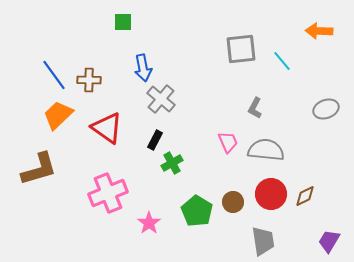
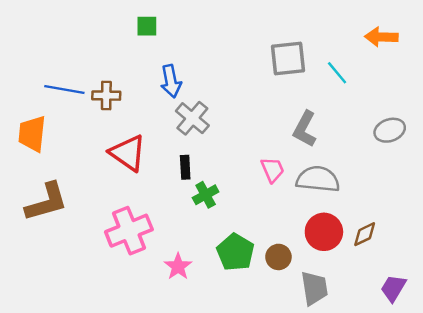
blue line: (54, 75) -> (64, 90), turned -44
gray L-shape: (255, 108) -> (305, 129), size x1.4
orange trapezoid: (58, 115) -> (32, 134), moved, turned -40
black rectangle: (155, 140) -> (185, 167), turned -30
brown circle: (233, 202) -> (278, 257), moved

